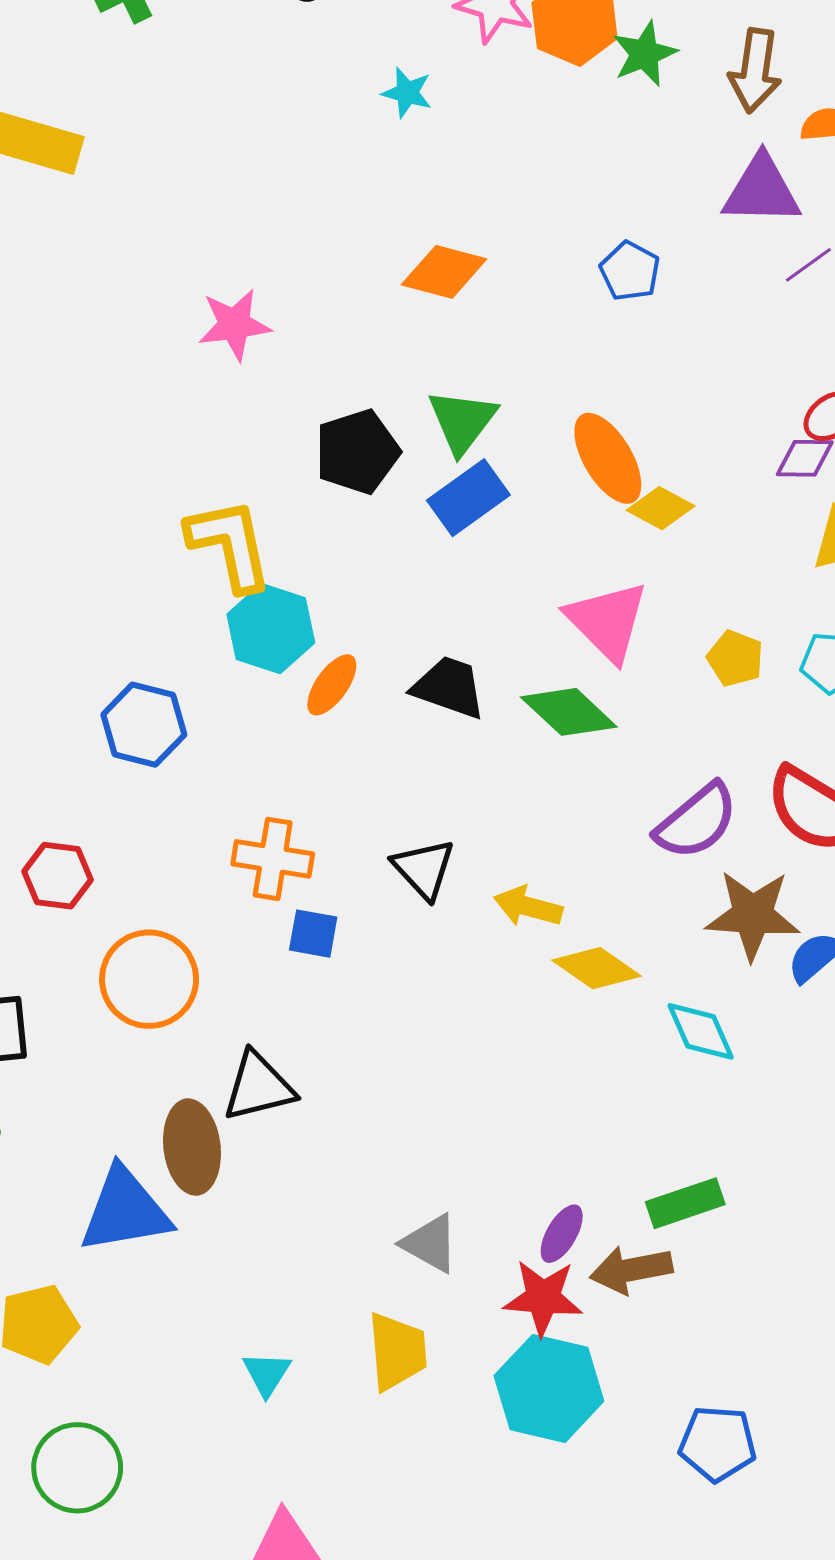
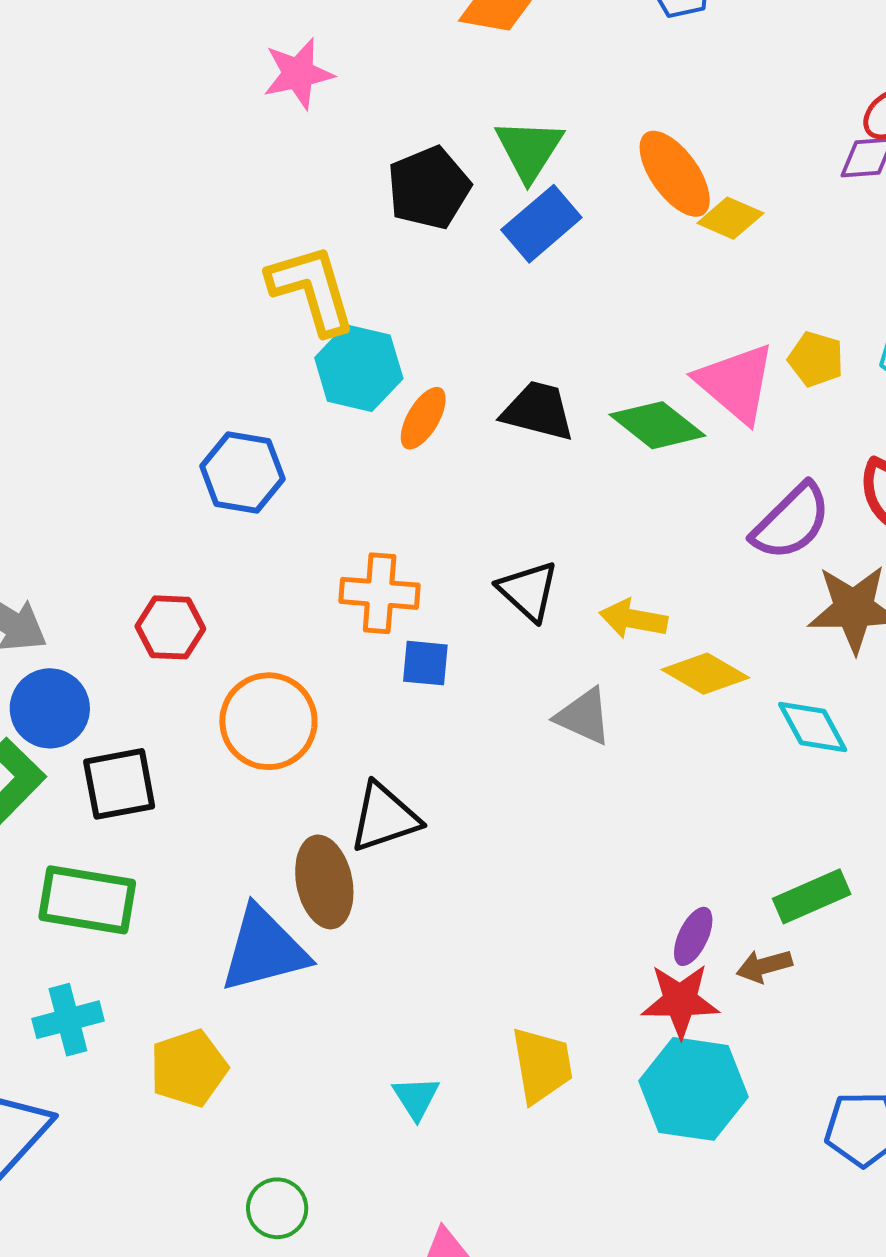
pink triangle: (607, 621) -> (736, 383), moved
gray triangle: (430, 1243) -> (584, 716), moved
brown arrow: (631, 1270) -> (764, 966), size x0.7
green circle: (77, 1468) -> (277, 1208), moved, size x0.7

